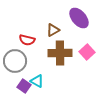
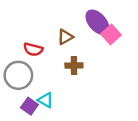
pink square: (87, 52) -> (111, 35), moved
brown cross: (60, 53) -> (74, 65), size x0.6

